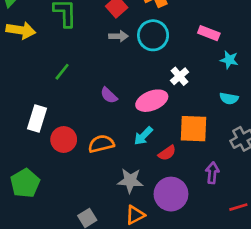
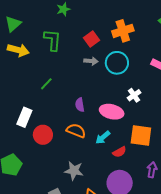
purple semicircle: (109, 95) -> (80, 105), turned 32
pink ellipse: (152, 101) -> (112, 112), turned 30
orange semicircle: (101, 144) -> (76, 131), moved, turned 30
gray star: (130, 181) -> (74, 171), moved

